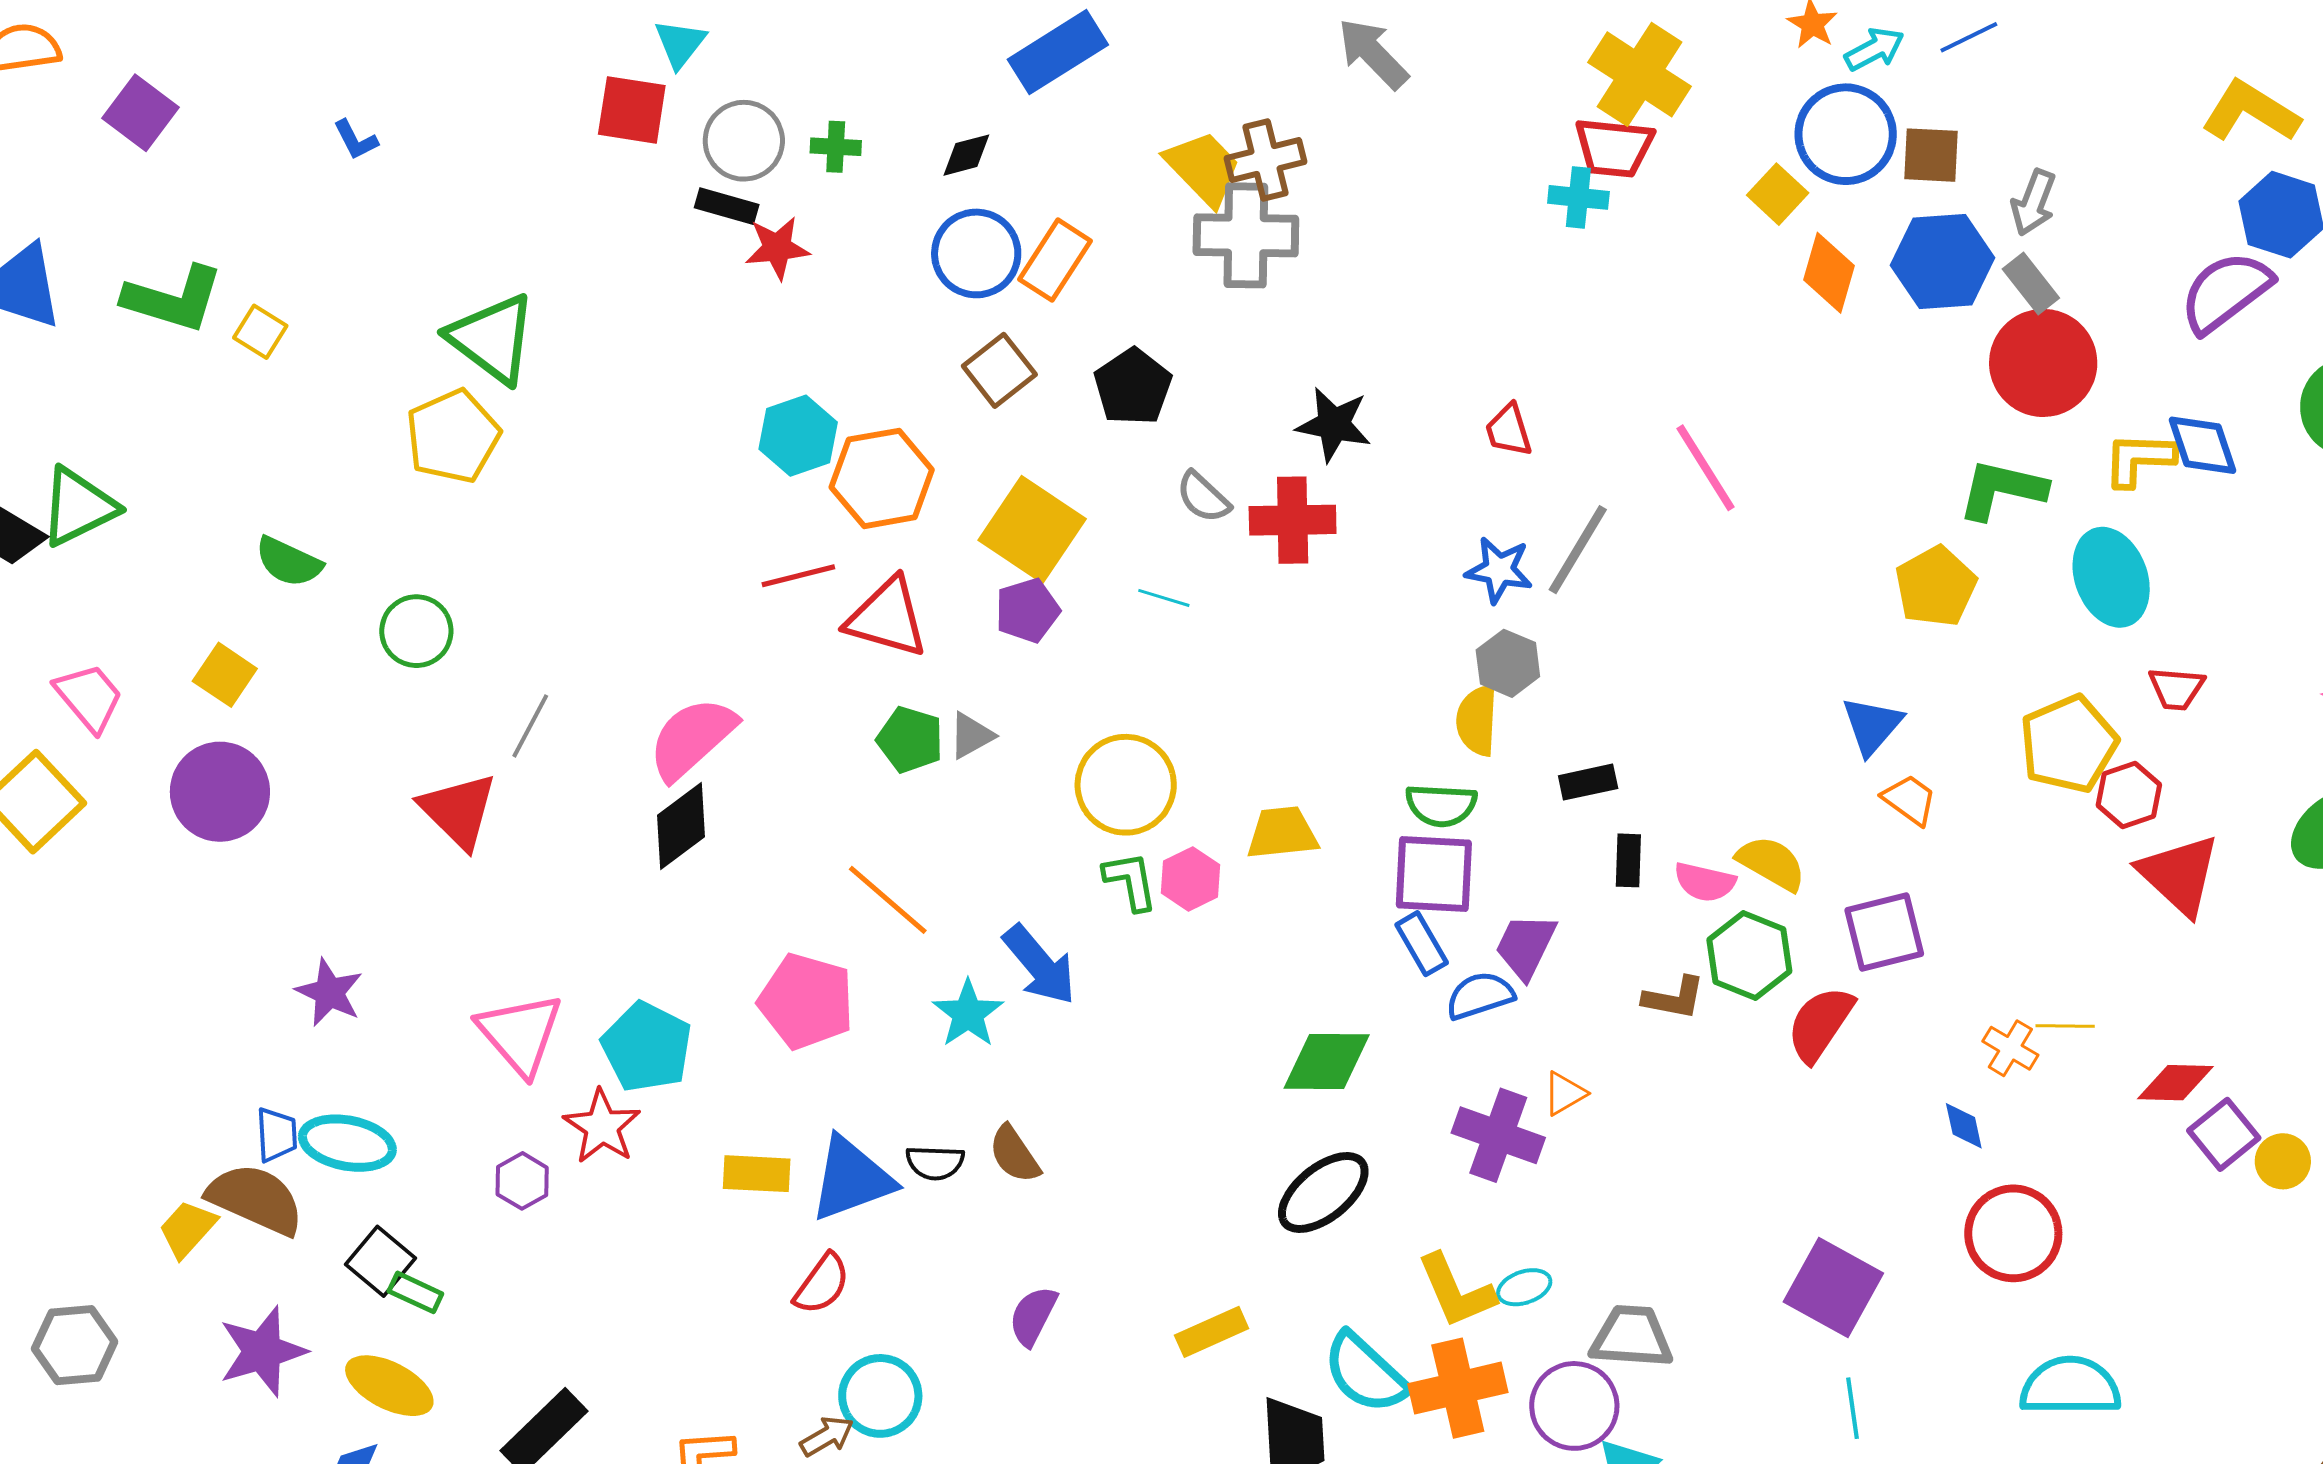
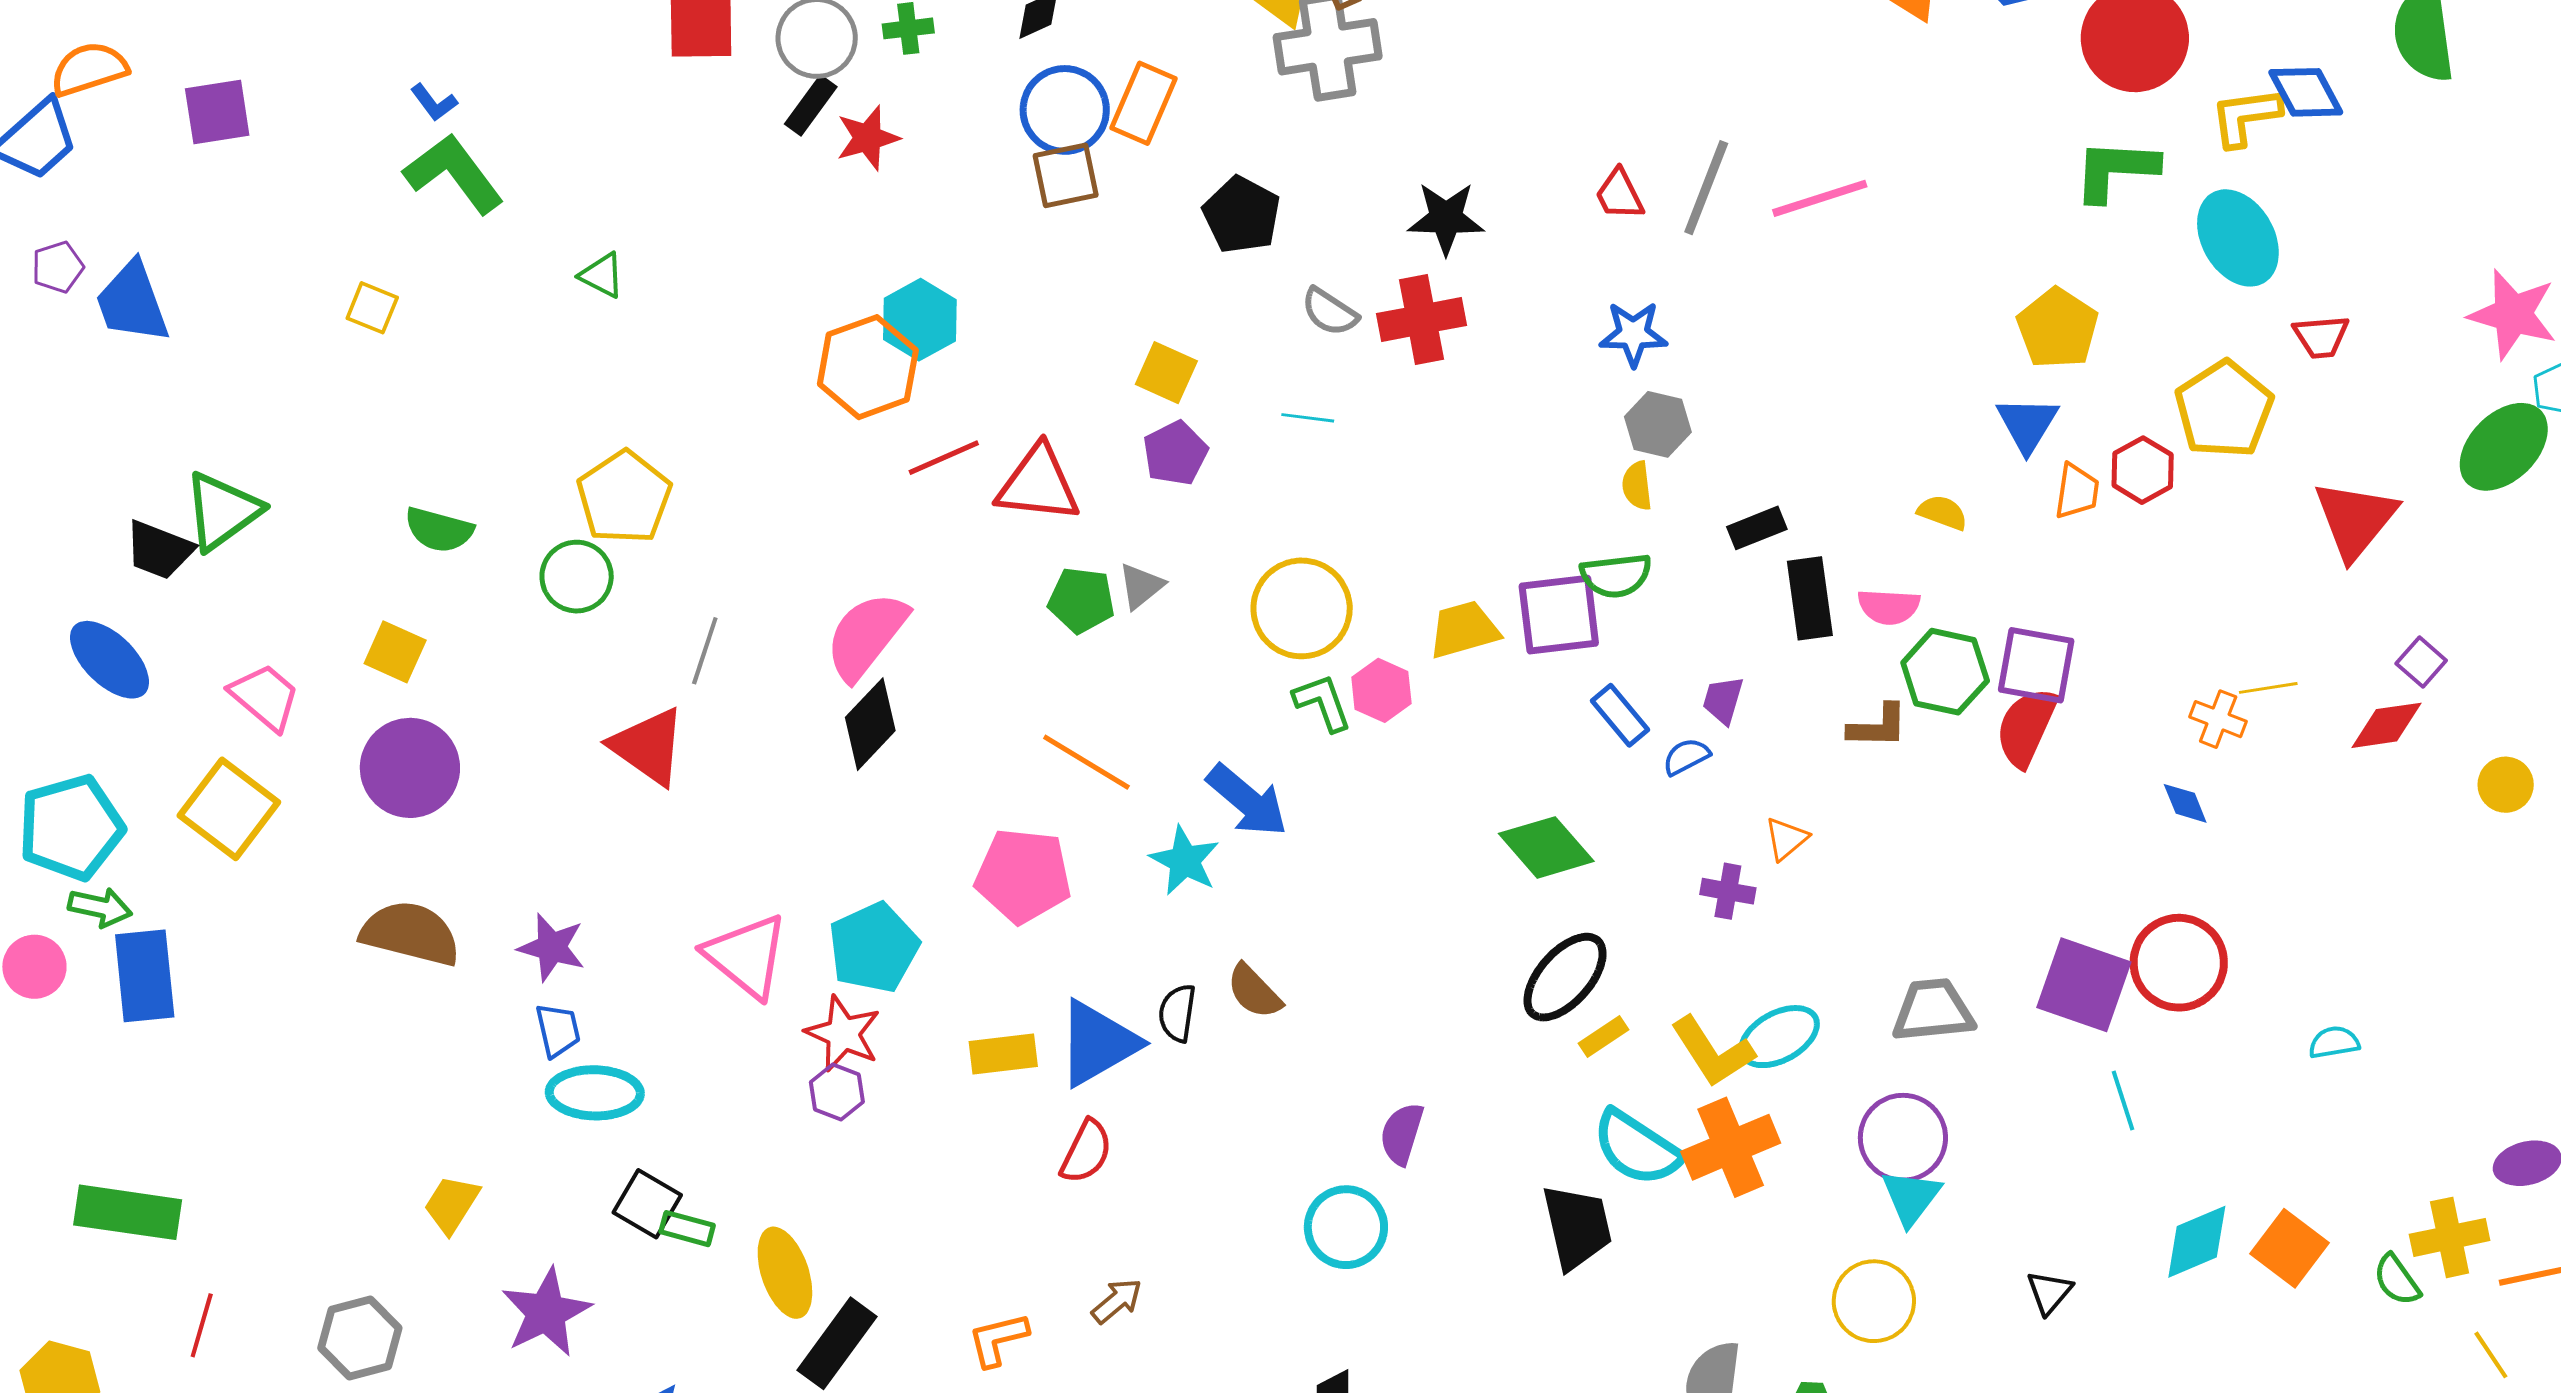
purple square: (140, 113) -> (217, 112), turned -36
black rectangle: (727, 206) -> (811, 105), turned -60
green L-shape: (173, 299) -> (454, 173), moved, turned -134
green triangle: (492, 338) -> (602, 275), size x0.5
brown square: (999, 370) -> (1066, 175), moved, turned 36
yellow pentagon: (453, 436) -> (624, 497), moved
pink line: (1706, 468) -> (1820, 198), turned -66
orange hexagon: (882, 478) -> (868, 367), moved
yellow square: (1032, 529) -> (1166, 373), size x0.6
gray line: (1578, 550) -> (1706, 188), moved
yellow pentagon: (1936, 586) -> (2058, 328), moved
yellow semicircle: (1477, 720) -> (1637, 486), size x0.7
red hexagon: (2129, 795) -> (2143, 470), moved
orange trapezoid: (1910, 800) -> (2077, 491), turned 72
black rectangle: (1628, 860) -> (1810, 598), size x1.5
yellow semicircle: (1771, 863) -> (1942, 513), moved, size x0.7
purple square: (1434, 874) -> (1559, 615), moved
red triangle: (2179, 875) -> (2355, 520), turned 36
purple square: (1884, 932) -> (2036, 665), moved, turned 34
purple trapezoid: (1526, 946) -> (1723, 700), size x0.7
blue semicircle: (1480, 996) -> (1686, 757), size x0.7
cyan pentagon: (647, 1047) -> (874, 948), turned 30
green diamond: (1327, 1062) -> (1546, 847), turned 58
purple square: (2224, 1134) -> (2421, 662), moved, size x0.7
blue trapezoid: (277, 1135) -> (558, 1030), moved
purple cross: (1498, 1135) -> (1728, 891), size x0.6
black semicircle: (935, 1163) -> (1177, 1013), turned 106
purple hexagon: (522, 1181) -> (837, 1092), moved
brown semicircle: (255, 1199) -> (410, 933), moved
red circle: (2013, 1233) -> (2179, 963), moved
cyan ellipse: (1524, 1287) -> (1779, 1037), size x1.5
purple semicircle: (1033, 1316) -> (1402, 1134), moved
yellow rectangle: (1212, 1332) -> (1603, 1036), moved, size x0.7
gray trapezoid: (1632, 1337) -> (1933, 1010), moved
yellow ellipse: (389, 1386) -> (785, 1273), moved, turned 54
cyan semicircle: (2070, 1386) -> (2334, 1042), size x0.5
cyan circle: (880, 1396) -> (1346, 1227), moved
purple circle: (1574, 1406) -> (1903, 1138), moved

